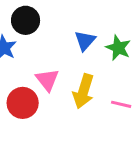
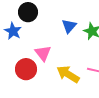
yellow arrow: (83, 91) -> (68, 74), moved, turned 105

